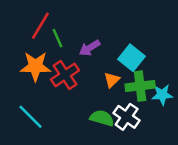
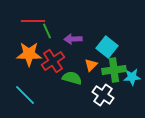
red line: (40, 26) -> (33, 21), turned 60
purple arrow: (90, 48) -> (73, 39), turned 30
green semicircle: (102, 118) -> (72, 78), moved

